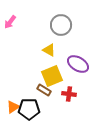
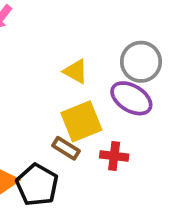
gray circle: (61, 25) -> (141, 62), moved
black pentagon: (29, 109) -> (37, 185), turned 30

